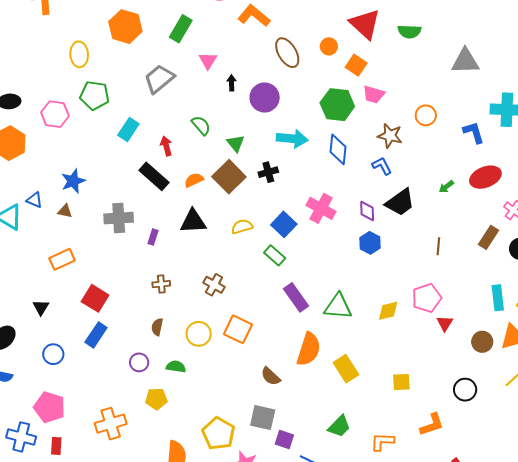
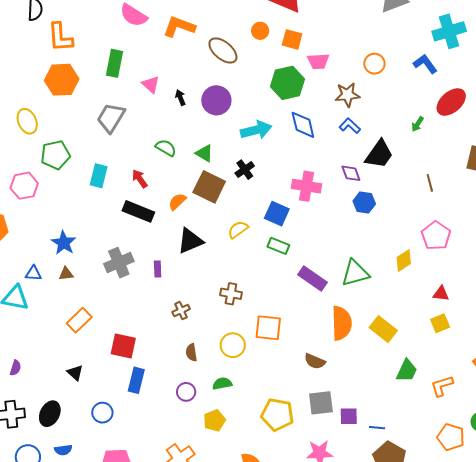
red triangle: (445, 323) -> (441, 294), moved, turned -36
green trapezoid: (339, 426) -> (407, 371), moved
yellow pentagon: (218, 434) -> (277, 415), moved

